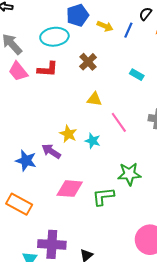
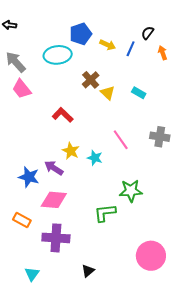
red L-shape: (48, 69) -> (63, 115), moved, turned -140
yellow triangle: (94, 99) -> (108, 93), moved, turned 35
pink diamond: (70, 189) -> (54, 200), moved
orange rectangle: (19, 204) -> (22, 220), size x0.7
purple cross: (52, 244) -> (56, 238), moved

